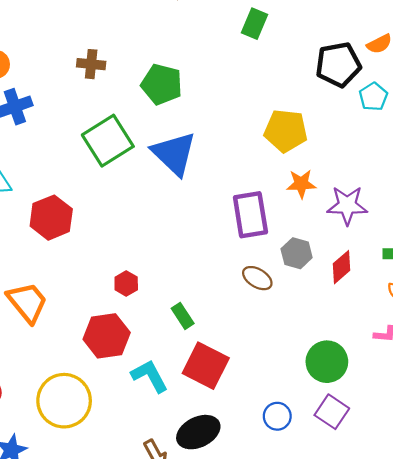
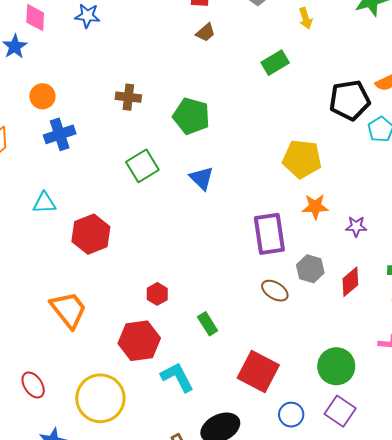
green rectangle: (254, 24) -> (275, 63), turned 36
green square: (108, 141) -> (142, 166), size x0.7
blue triangle: (174, 154) -> (202, 178), size x0.6
purple star: (347, 205) -> (356, 226), size x0.6
red square: (206, 366) -> (258, 371), moved

